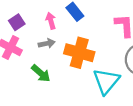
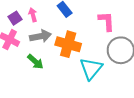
pink arrow: (51, 21) -> (33, 15), moved
gray arrow: (47, 43) -> (40, 36), size x1.5

